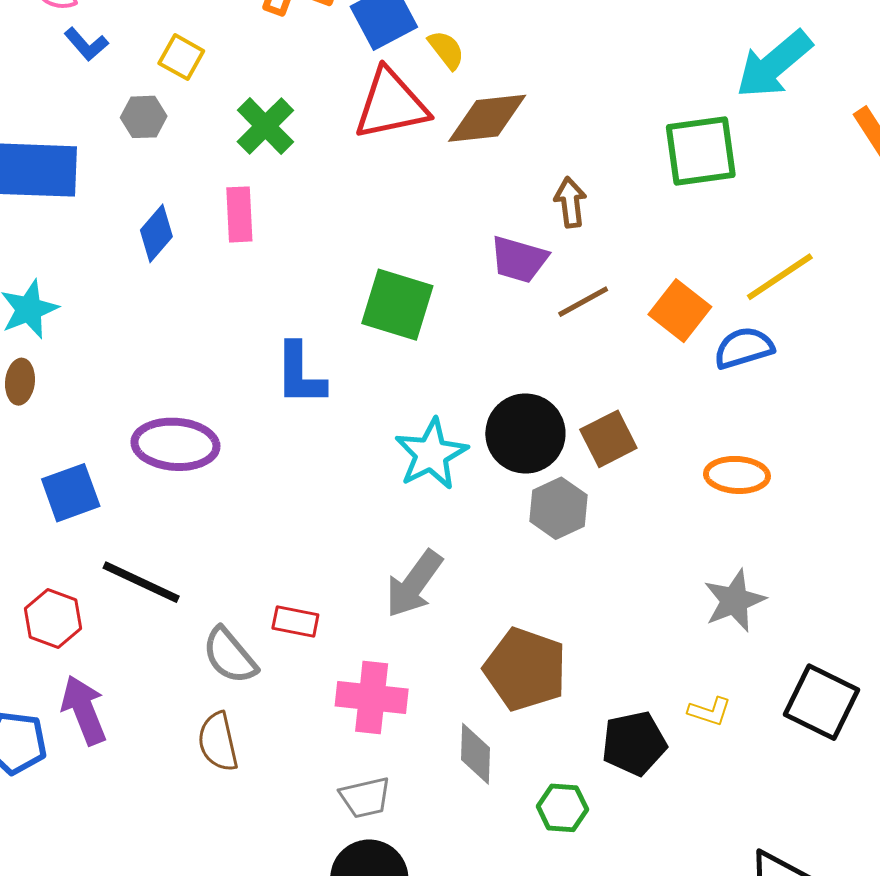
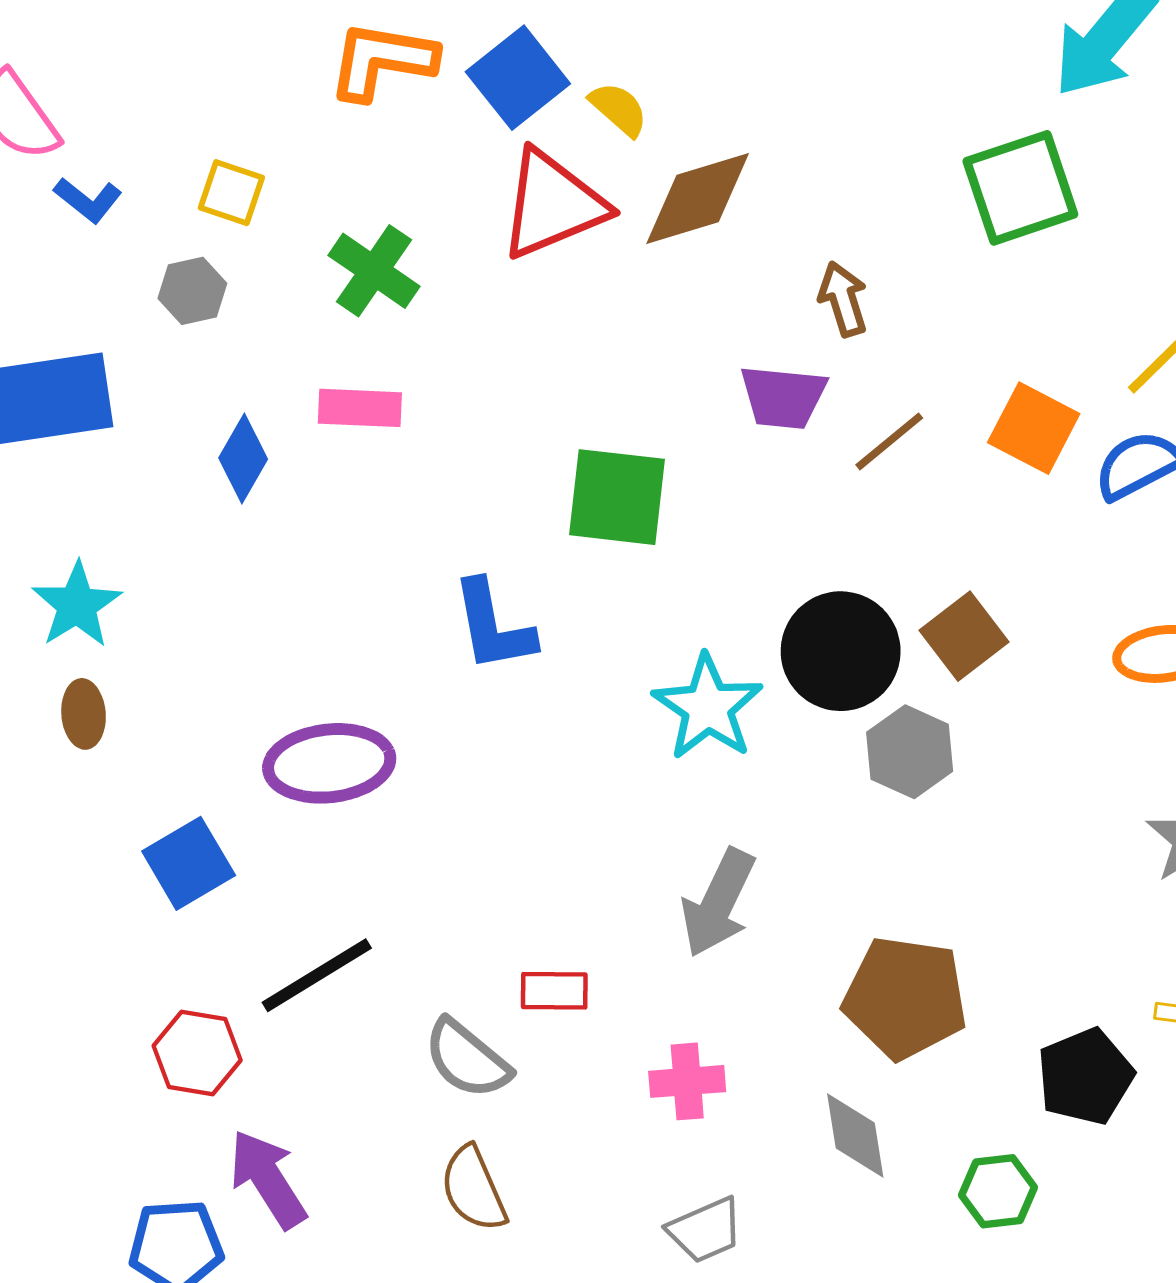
pink rectangle: (239, 214) -> (360, 408), turned -74
black line: (141, 582) -> (317, 975), turned -46
pink cross: (372, 698) -> (687, 1081), size x0.7

